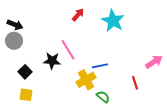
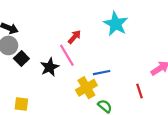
red arrow: (78, 15) -> (74, 37), moved
black star: (52, 61) -> (50, 67), turned -30
black square: (25, 72) -> (21, 58), moved

